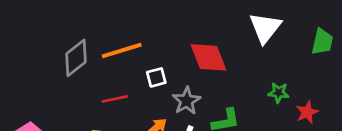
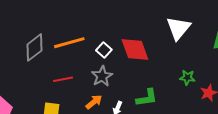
white square: (156, 77) -> (104, 50), moved, turned -35
gray star: (187, 101) -> (102, 76), moved

